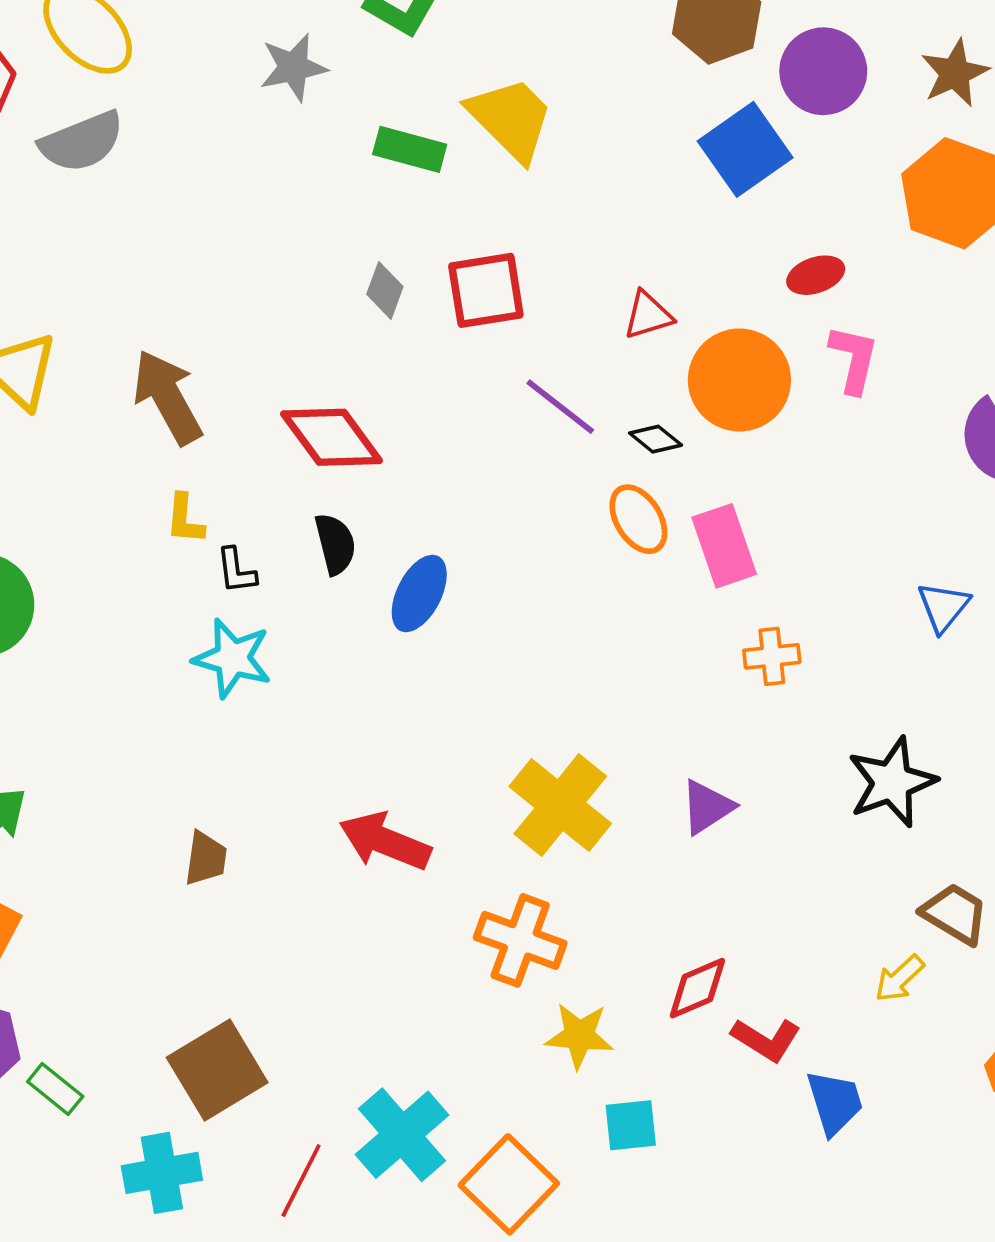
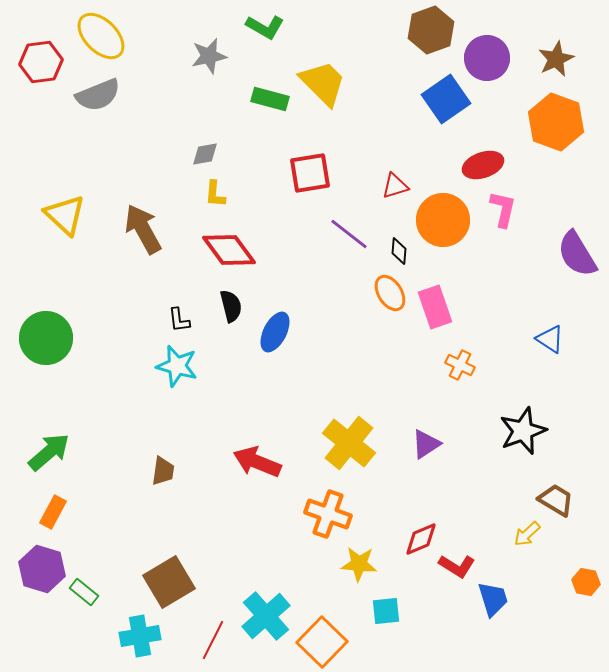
red ellipse: (816, 275) -> (483, 165), size x1.4
gray diamond: (385, 290) -> (205, 154), moved, turned 60
black diamond: (656, 439) -> (399, 251), turned 56
yellow L-shape: (185, 519) -> (215, 194), moved
blue triangle: (943, 607) -> (550, 339), turned -36
orange cross: (772, 656) -> (460, 365), turned 32

